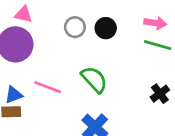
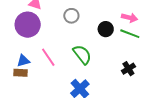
black circle: (106, 28) -> (106, 29), moved
pink line: (48, 87) -> (48, 57), turned 30

